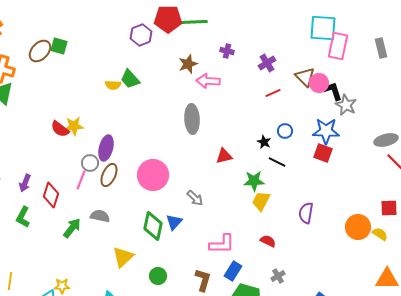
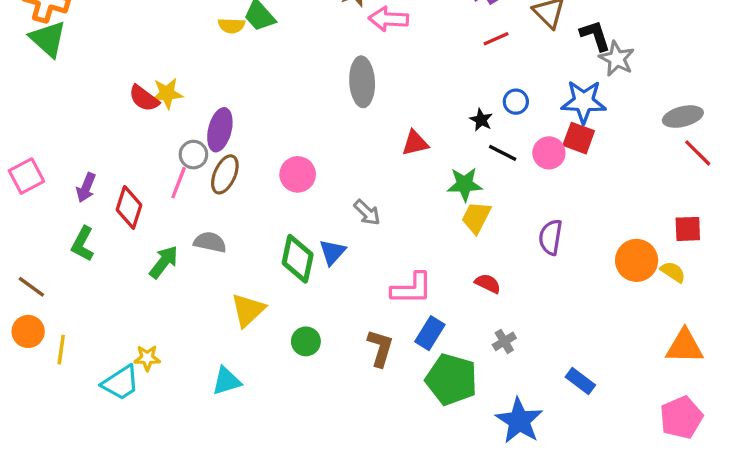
pink circle: (319, 83) -> (549, 153), moved
pink circle: (153, 175) -> (298, 174), size x0.7

